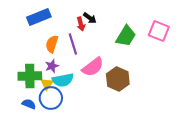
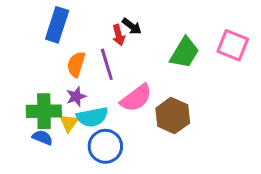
blue rectangle: (39, 17) -> (57, 25), turned -50
blue circle: (51, 98) -> (105, 146), moved
blue semicircle: (29, 104) -> (42, 137), moved

